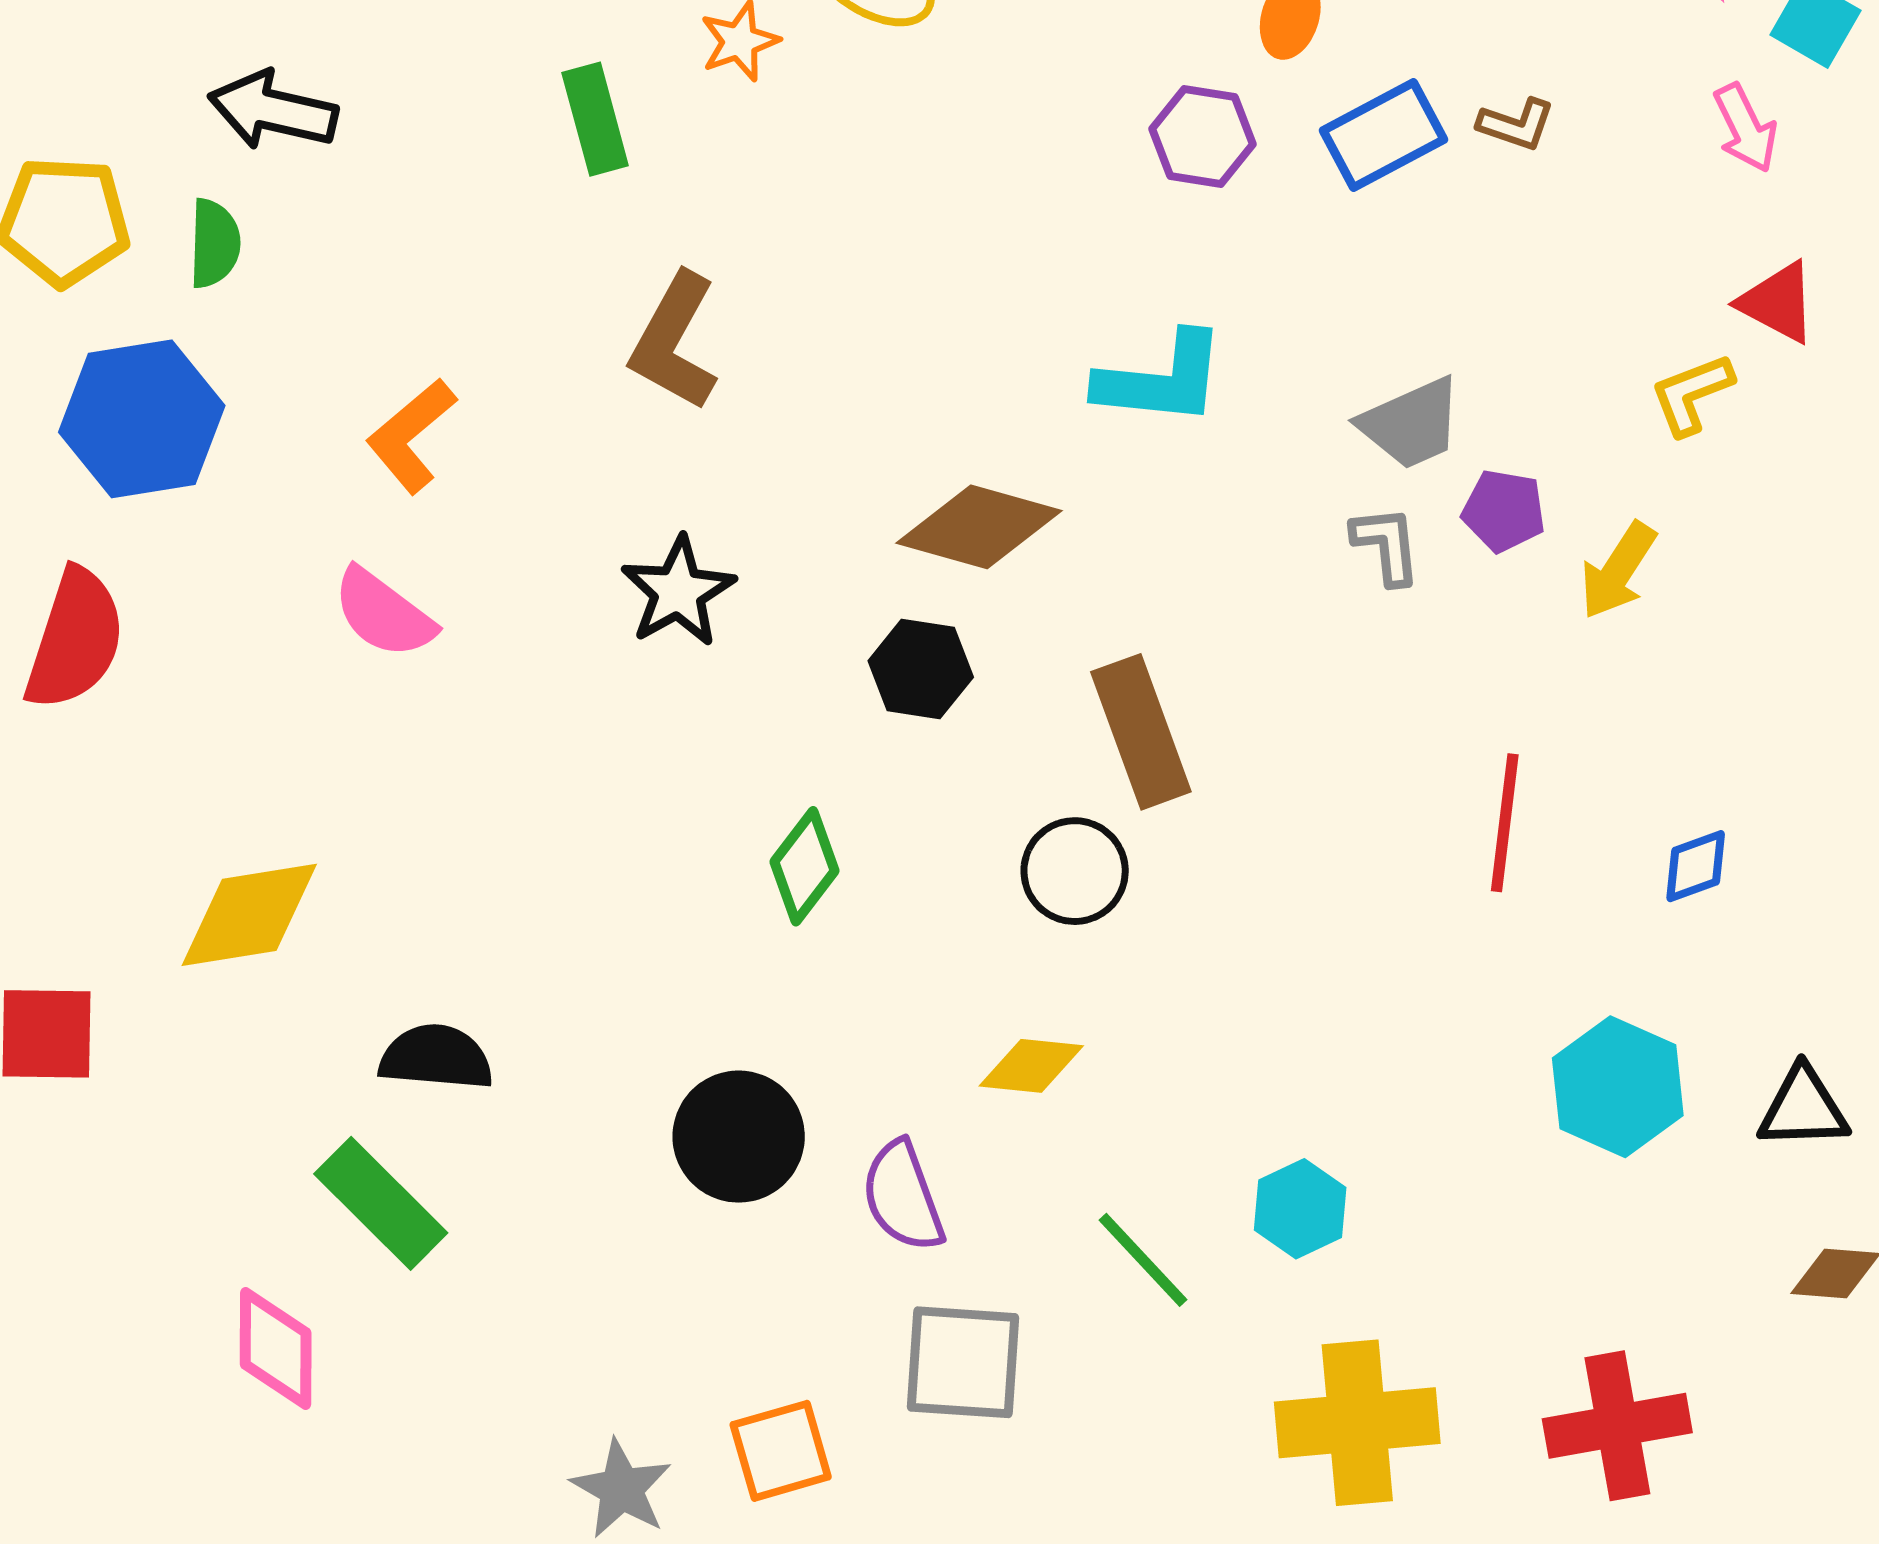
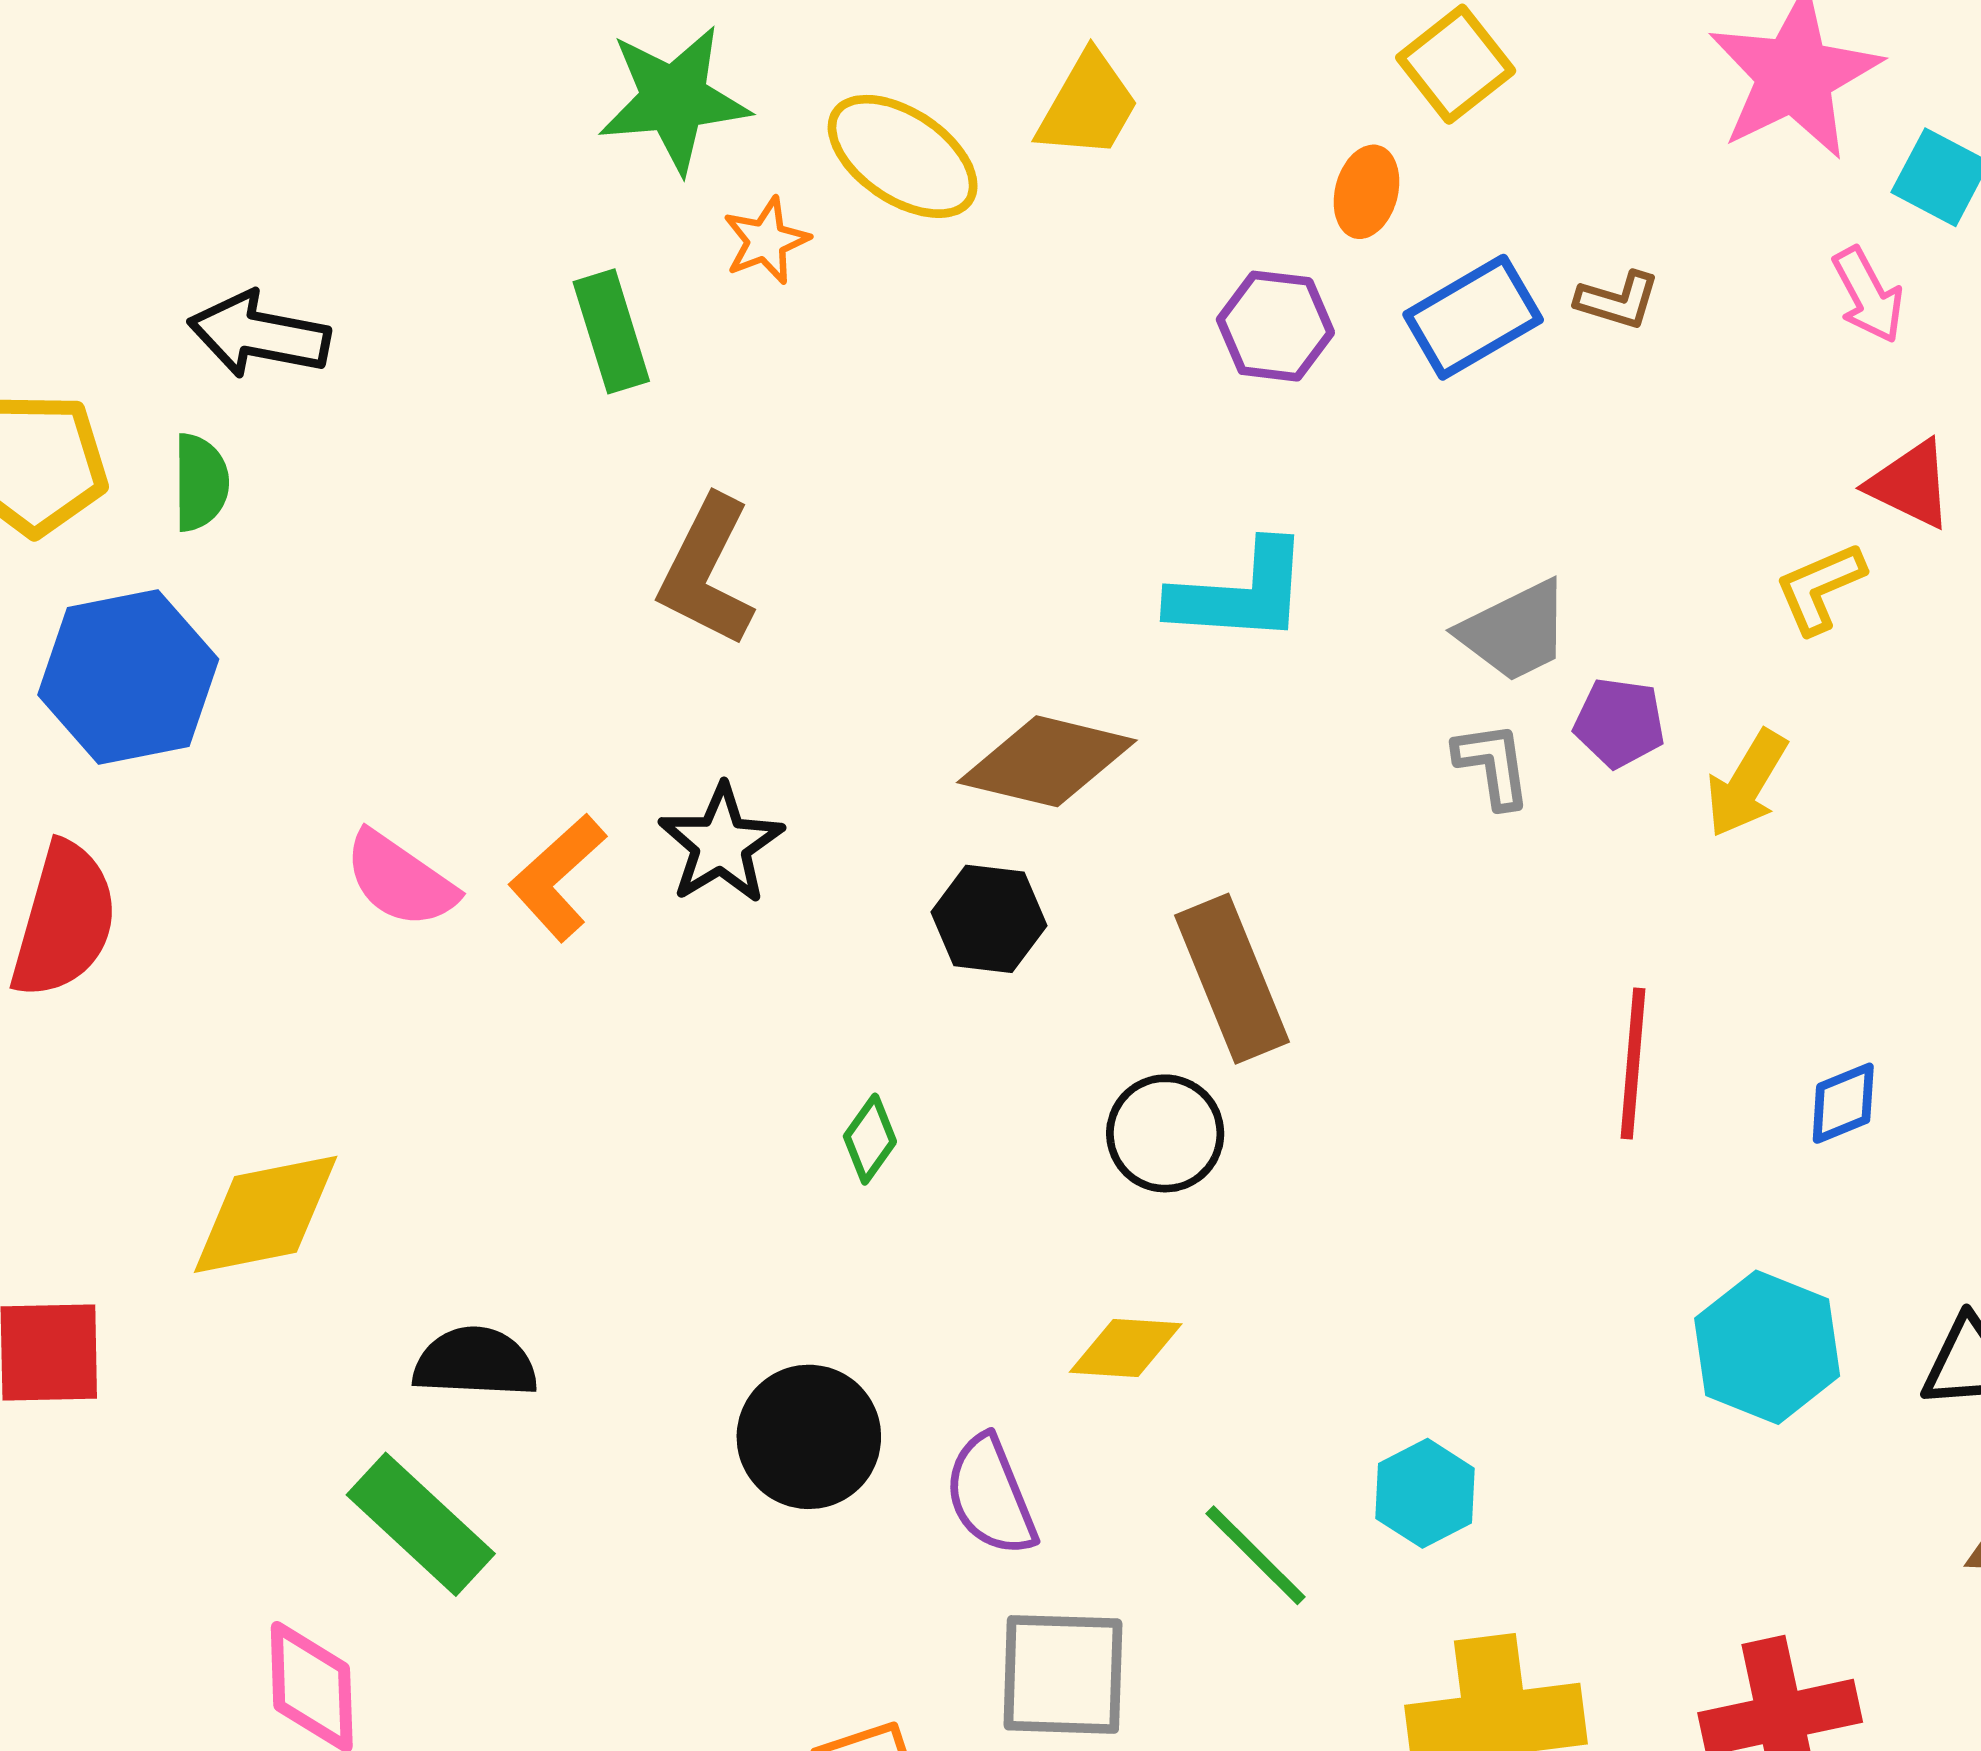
orange L-shape: (411, 436) -> (558, 877), moved
green diamond: (804, 866) -> (870, 1139), size x0.7

